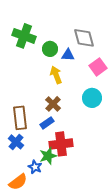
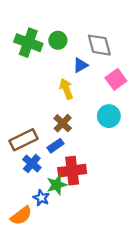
green circle: (50, 49) -> (58, 40), moved
blue triangle: (68, 55) -> (80, 65), turned -32
brown rectangle: (20, 118) -> (24, 140), turned 70
blue cross: (16, 142) -> (32, 163), moved

